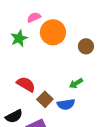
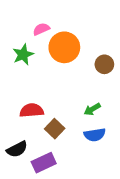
red semicircle: (26, 84) -> (32, 110), turned -36
blue semicircle: (66, 104) -> (95, 135), moved

